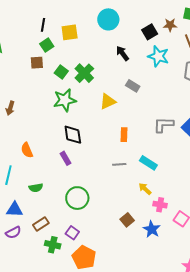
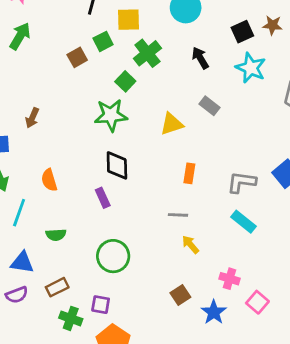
green square: (47, 45) -> (103, 41), moved
brown square: (37, 63) -> (77, 57), turned -32
green square: (61, 72) -> (125, 81), moved
green cross: (84, 73) -> (147, 53), moved
gray L-shape: (164, 125) -> (242, 182), moved
cyan rectangle: (148, 163) -> (244, 222), moved
yellow arrow: (145, 189) -> (190, 245), moved
purple square: (72, 233) -> (101, 305), turned -32

